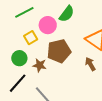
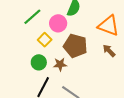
brown pentagon: (59, 51) -> (75, 46), turned -30

